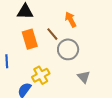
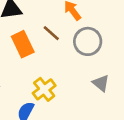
gray circle: (68, 49) -> (88, 41), moved

